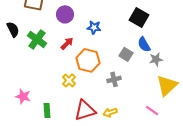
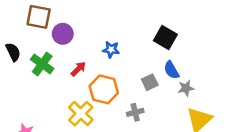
purple circle: (65, 14) -> (63, 34), moved
gray square: (126, 54) -> (150, 82), turned 32
yellow cross: (69, 80) -> (81, 114), size x1.5

